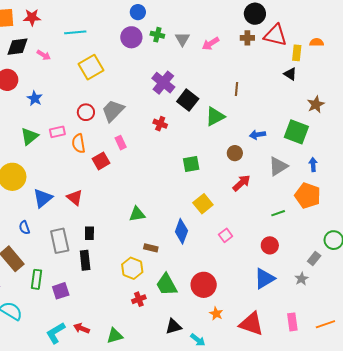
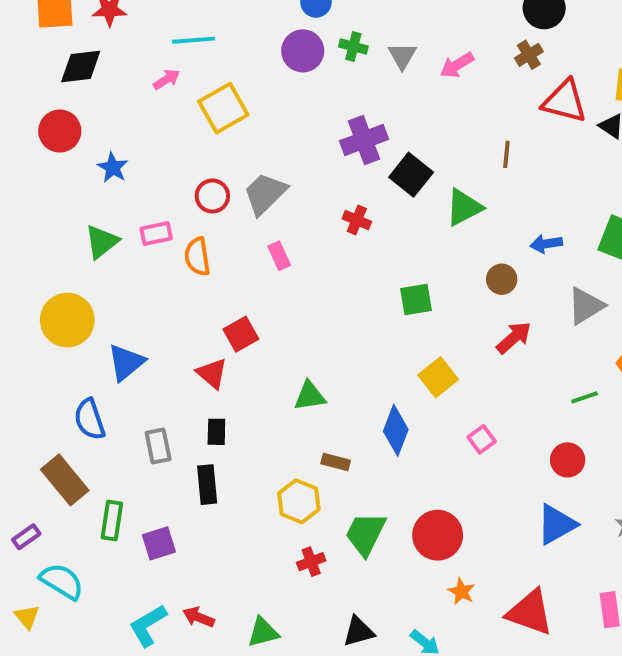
red triangle: (275, 35) -> (564, 101), moved
brown cross: (247, 38) -> (529, 55), turned -32
pink arrow: (44, 55) -> (167, 79), moved, turned -64
purple cross: (163, 83) -> (364, 140), turned 30
red square: (101, 161) -> (241, 334), moved
red triangle: (75, 197) -> (212, 373), moved
blue semicircle: (24, 228) -> (90, 419), size x1.5
gray rectangle: (60, 241) -> (158, 446), size x0.7
green trapezoid: (167, 285) -> (365, 534), turned 55
black triangle: (173, 326) -> (359, 631), moved

